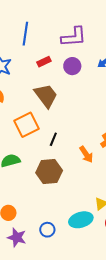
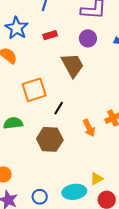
red rectangle: (44, 62) -> (50, 35), moved
brown trapezoid: (46, 96) -> (73, 65), moved

